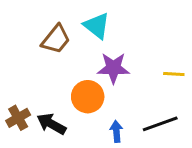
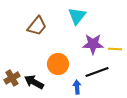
cyan triangle: (97, 26) -> (77, 16), moved, turned 30
purple star: (113, 68) -> (93, 44), moved
black line: (160, 124) -> (97, 72), moved

